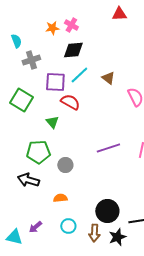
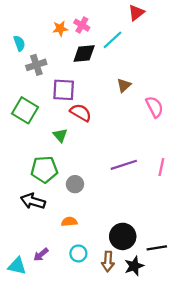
red triangle: (119, 14) -> (136, 13), turned -35
cyan line: (79, 75) -> (112, 40), moved
brown triangle: (108, 78) -> (124, 85), turned 40

